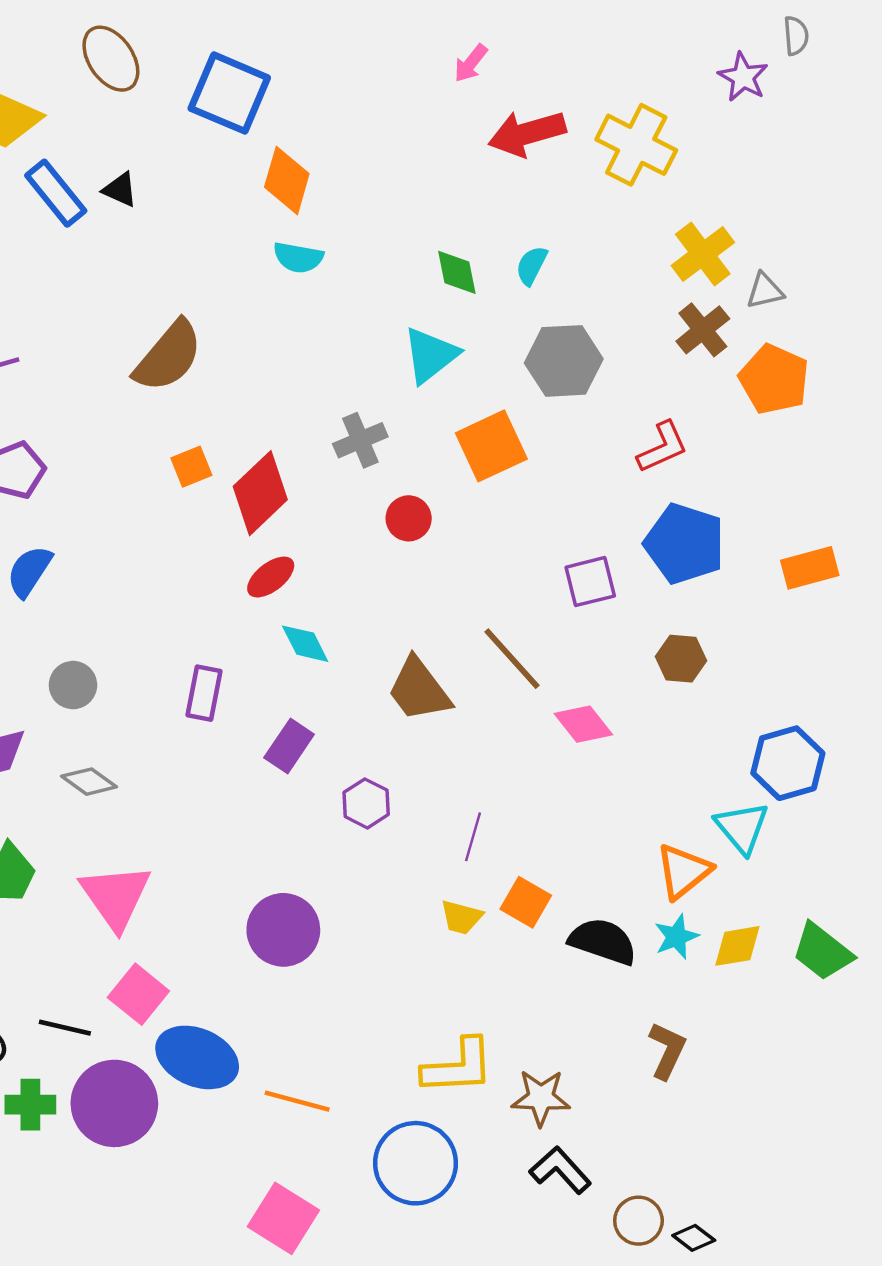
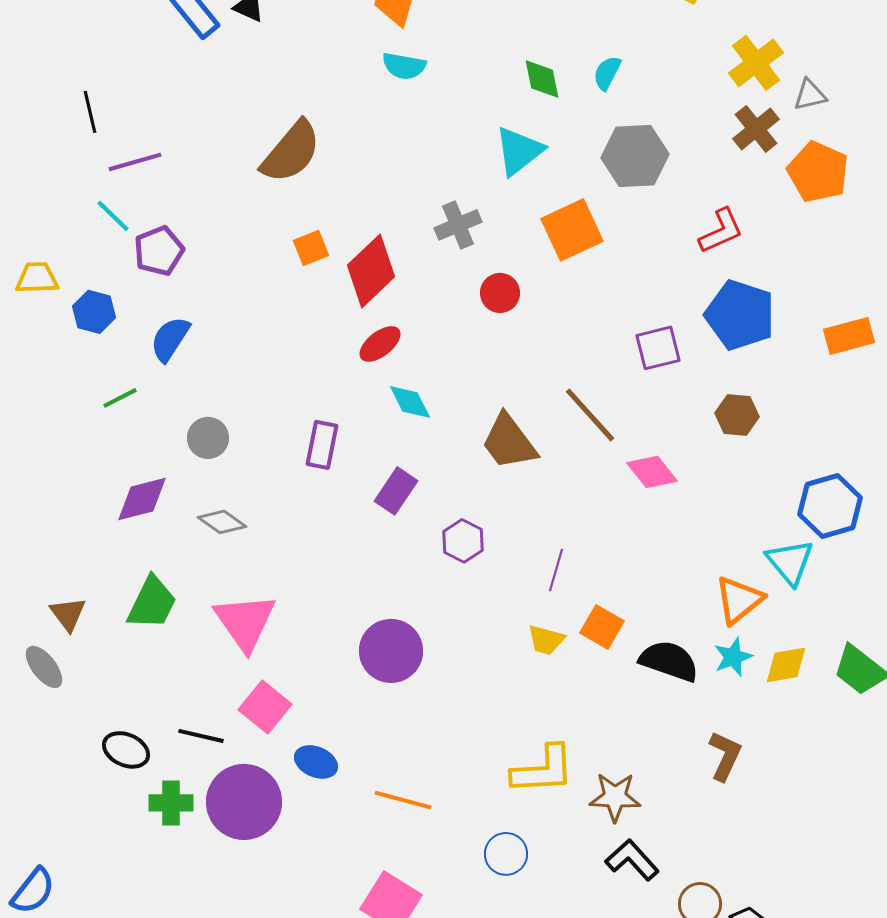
blue ellipse: (197, 1057) -> (316, 762), size x0.6
blue circle: (415, 1163) -> (506, 854), size x0.6

